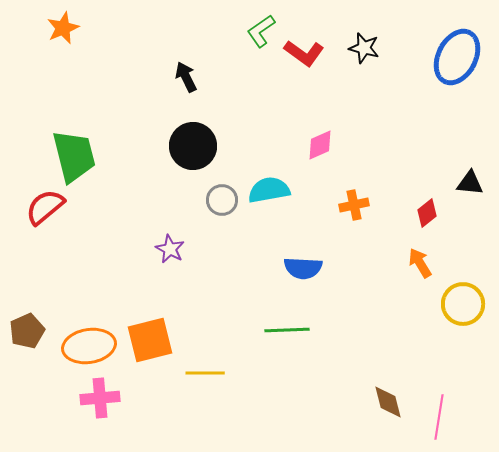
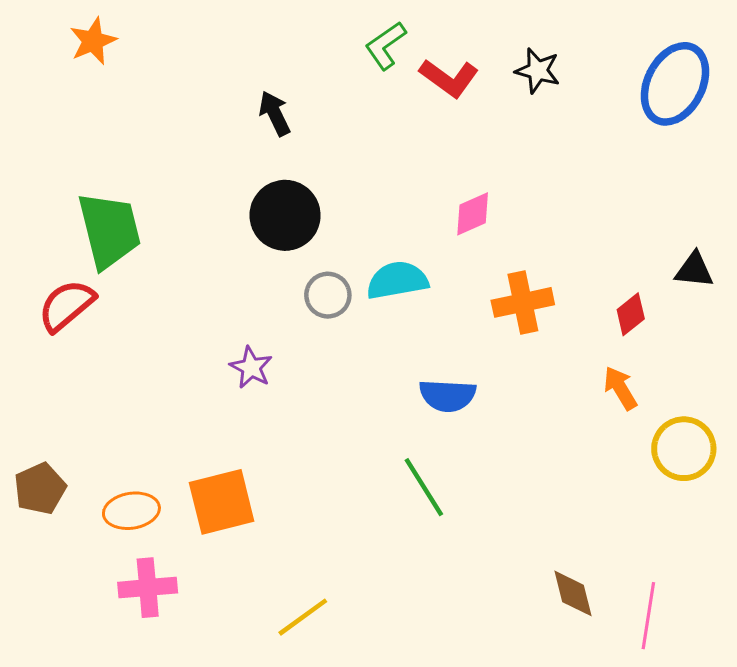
orange cross: (354, 205) -> (523, 302), size x1.4
green line: (287, 330) -> (424, 487), turned 60
orange ellipse: (89, 346) -> (131, 511), size x0.7
yellow line: (205, 373) -> (303, 617), moved, turned -36

